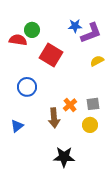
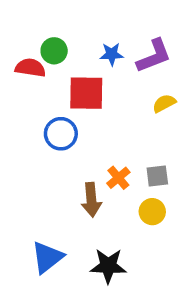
blue star: (75, 26) -> (112, 54), moved
red square: (51, 55) -> (86, 93), turned -30
blue circle: (27, 87) -> (61, 134), moved
blue triangle: (17, 126) -> (47, 257), moved, size x1.5

